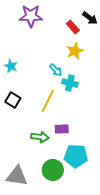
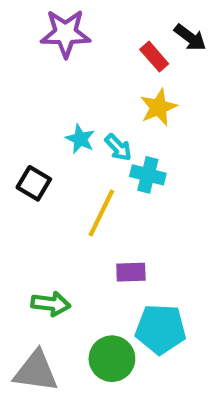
cyan star: (11, 66) -> (80, 139), moved
black square: (13, 100) -> (34, 183), moved
green arrow: (40, 137) -> (51, 304), moved

